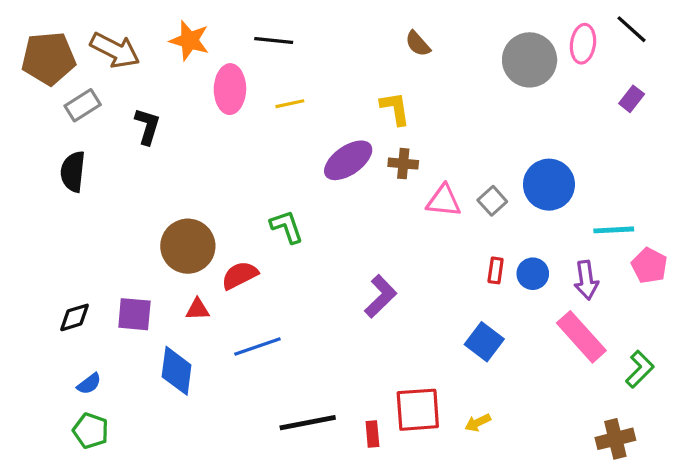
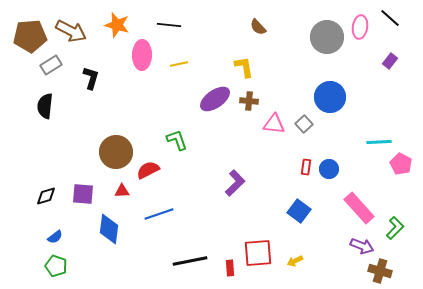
blue circle: (549, 185) -> (330, 97), moved
purple arrow: (586, 280) -> (362, 246), moved, turned -60
brown cross: (615, 439) -> (380, 271), turned 30

